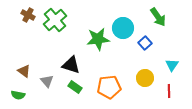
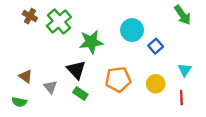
green arrow: (158, 17) -> (182, 15), moved
green star: (98, 39) -> (91, 42), moved
black triangle: (71, 65) -> (76, 70), turned 30
orange pentagon: (109, 87) -> (118, 79), moved

